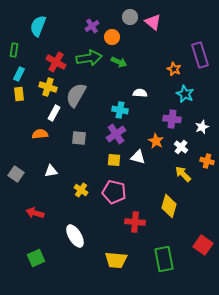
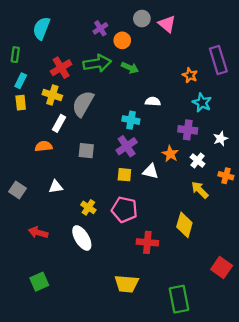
red cross: (56, 62) -> (61, 68), turned 30
white ellipse: (75, 236) -> (82, 238), moved
green rectangle: (164, 259) -> (179, 299), moved

